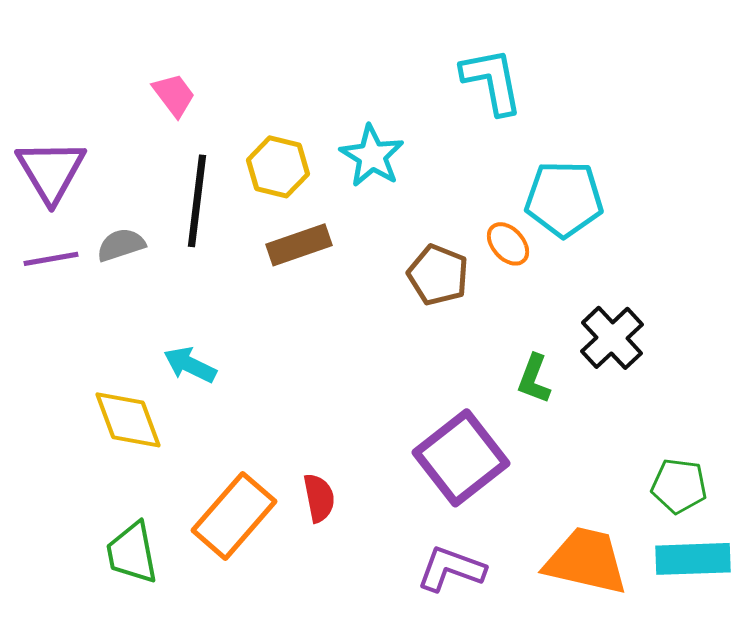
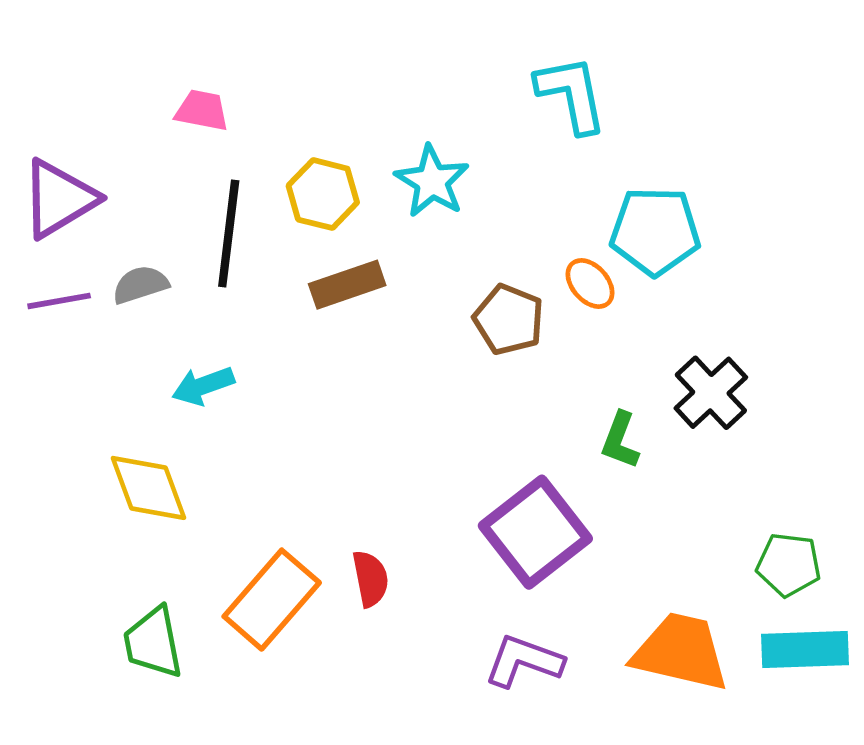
pink trapezoid: (174, 95) -> (202, 110), turned -42
purple triangle: (51, 171) -> (59, 199), turned 30
cyan arrow: (190, 365) -> (203, 386), moved, turned -46

